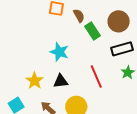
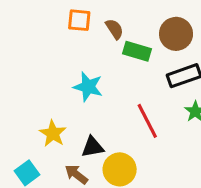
green rectangle: (92, 31) -> (137, 51), turned -36
black triangle: (61, 81) -> (92, 147), moved

